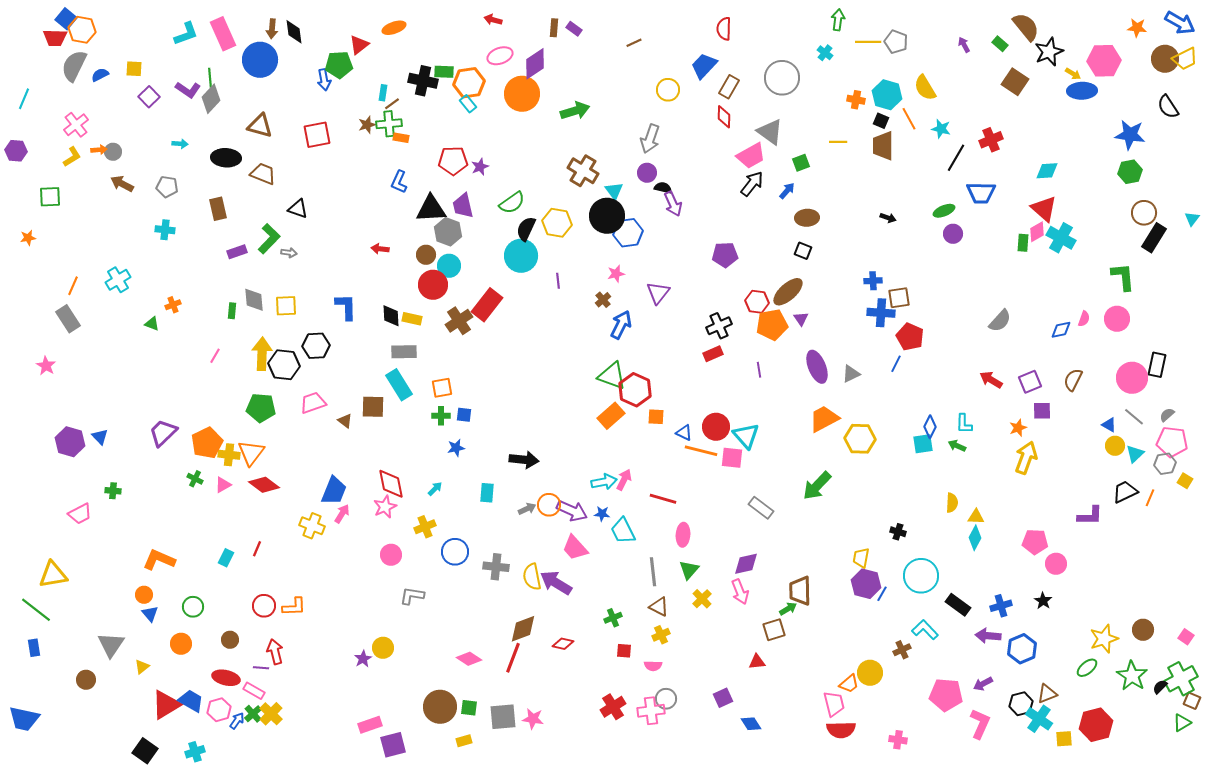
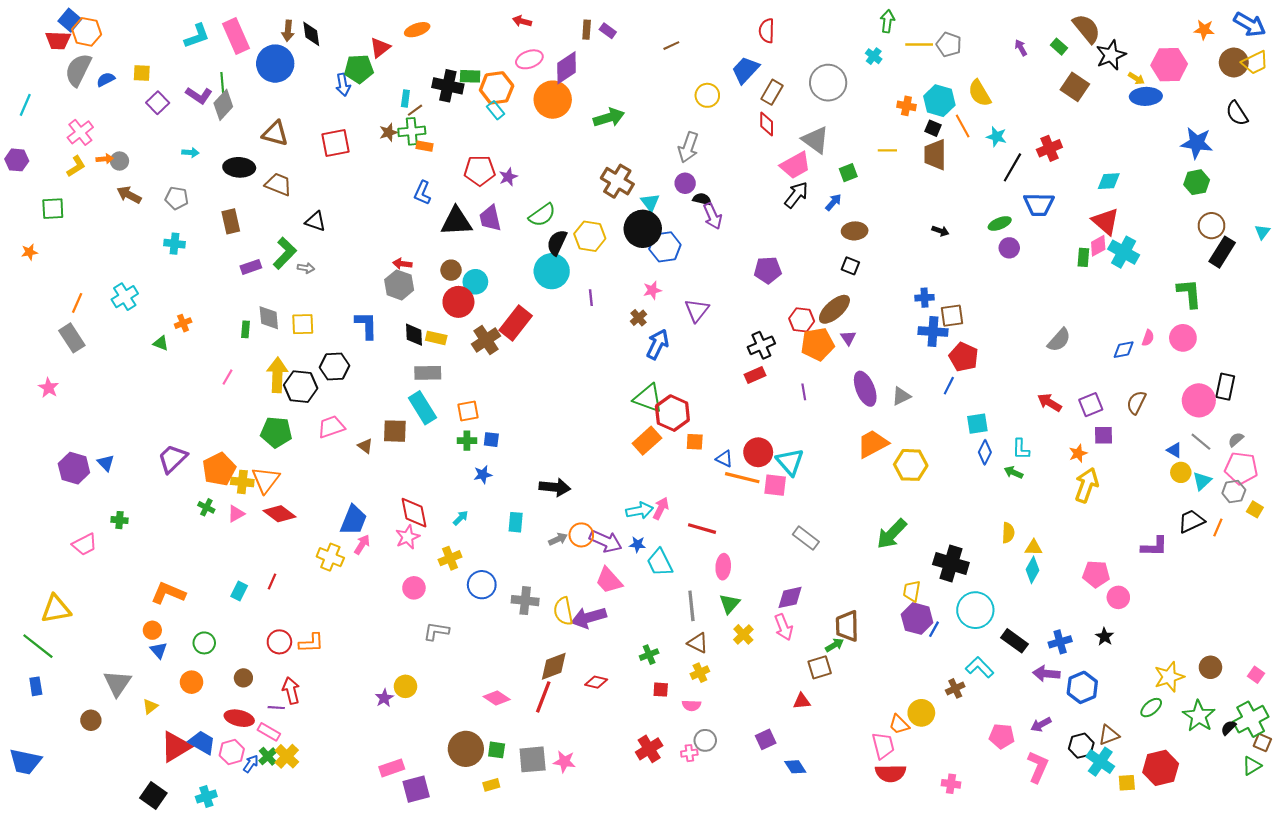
gray hexagon: (448, 232) -> (399, 285), moved
cyan square: (923, 444) -> (977, 424), moved
green arrow: (817, 486) -> (892, 534), moved
black cross: (898, 532) -> (951, 563), size x2.0
purple arrow: (556, 583) -> (589, 618), turned -48
orange trapezoid: (849, 684) -> (899, 724), turned 85
pink pentagon: (946, 695) -> (1002, 736), size x0.7
pink cross: (651, 711) -> (689, 753), size x0.6

